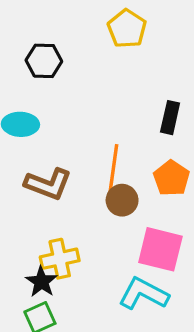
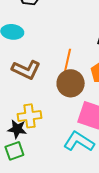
brown circle: (122, 200) -> (71, 83), size x1.4
black star: (41, 282) -> (17, 129), turned -30

